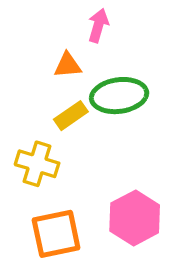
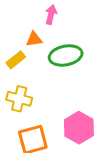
yellow rectangle: (71, 116) -> (16, 60), moved

